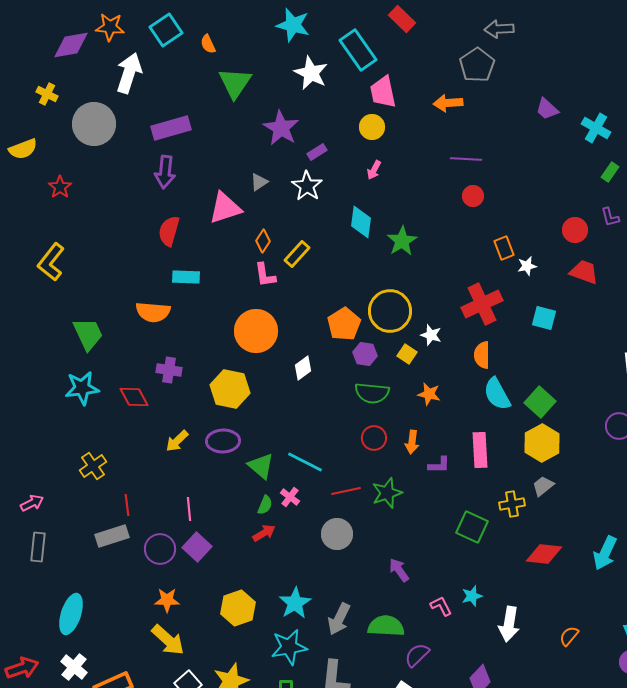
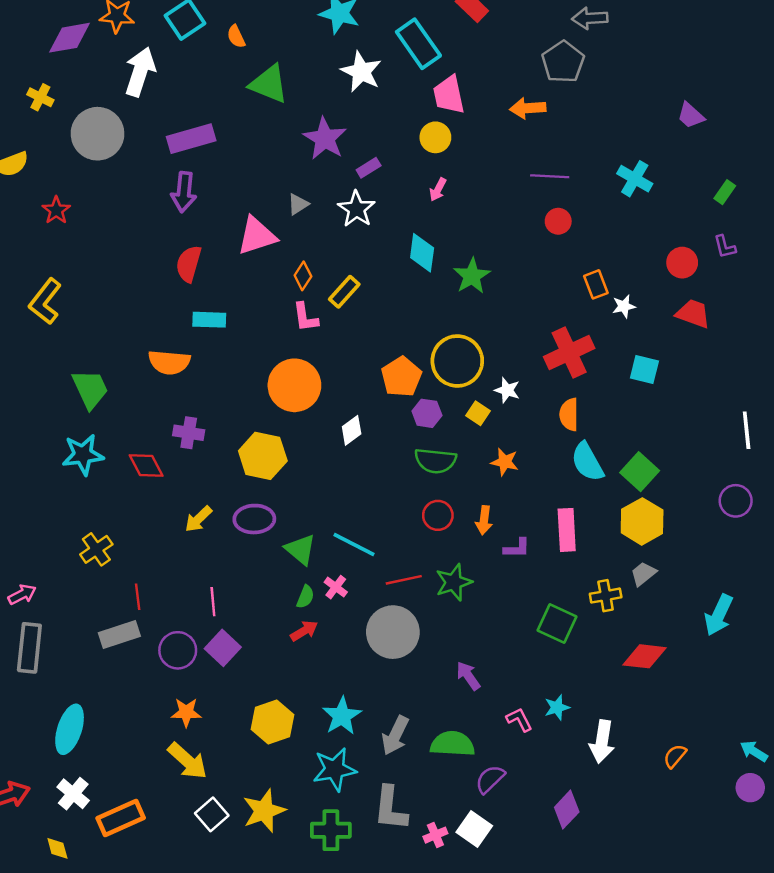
green triangle: (235, 83) -> (269, 84), turned -42
purple trapezoid: (547, 109) -> (691, 115), moved
cyan cross: (596, 128) -> (635, 179), moved
gray circle: (337, 534) -> (393, 632), size x1.4
gray rectangle: (38, 547) -> (29, 648), size x1.4
cyan arrow: (605, 553) -> (719, 615), moved

